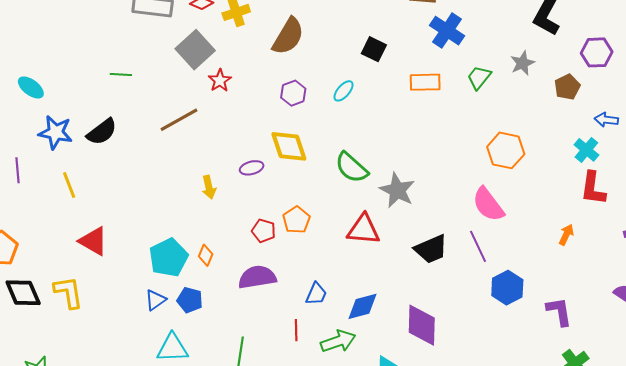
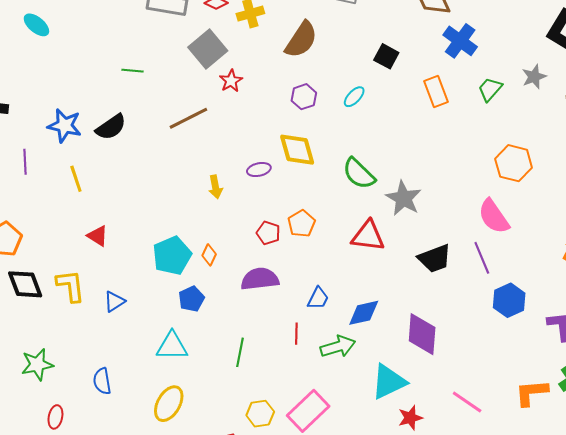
orange rectangle: (425, 82) -> (436, 92), turned 68
cyan ellipse: (31, 87) -> (36, 25), moved
red triangle: (93, 241) -> (98, 236), size x0.7
blue triangle: (155, 300) -> (114, 302), moved
blue pentagon: (190, 300) -> (191, 299), turned 30

